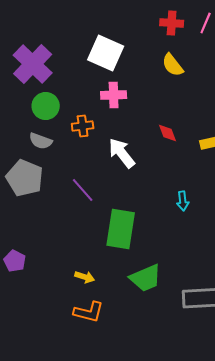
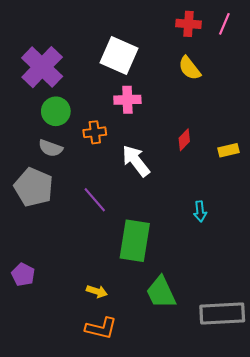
red diamond: (168, 133) -> (184, 140), turned 65
green trapezoid: (146, 278) -> (161, 292), turned 88

